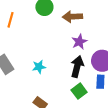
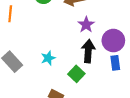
green square: (79, 91) -> (76, 74), moved

